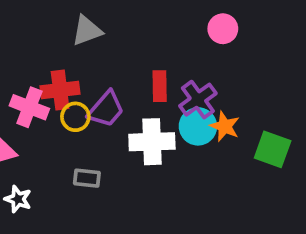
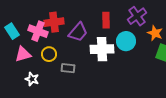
purple cross: (198, 100) -> (137, 16), moved
yellow circle: (75, 117) -> (49, 54), moved
orange star: (225, 126) -> (155, 33), moved

